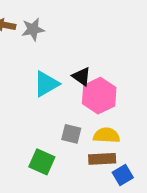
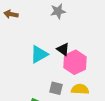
gray star: (33, 29) -> (58, 11), moved

